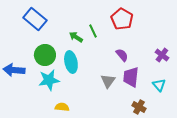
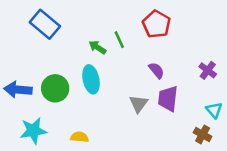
green circle: (45, 55) -> (55, 88), moved
cyan star: (49, 80) -> (33, 131), moved
cyan triangle: (159, 85) -> (214, 110), moved
brown cross: (139, 107) -> (203, 134), moved

